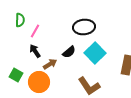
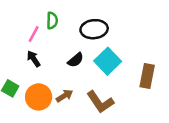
green semicircle: (20, 20) -> (52, 21), moved
brown arrow: (50, 64) -> (64, 96), moved

